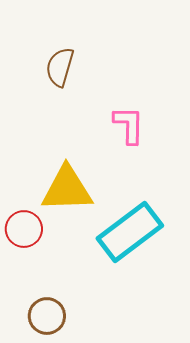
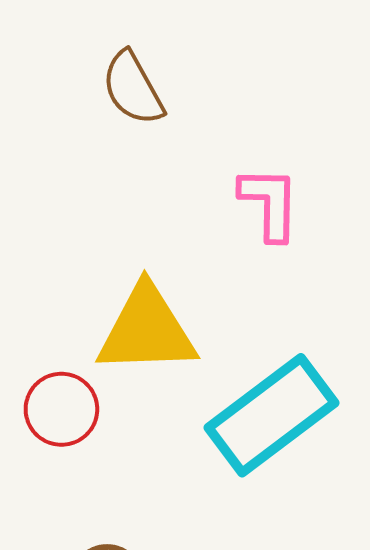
brown semicircle: (60, 67) -> (133, 88), turned -45

